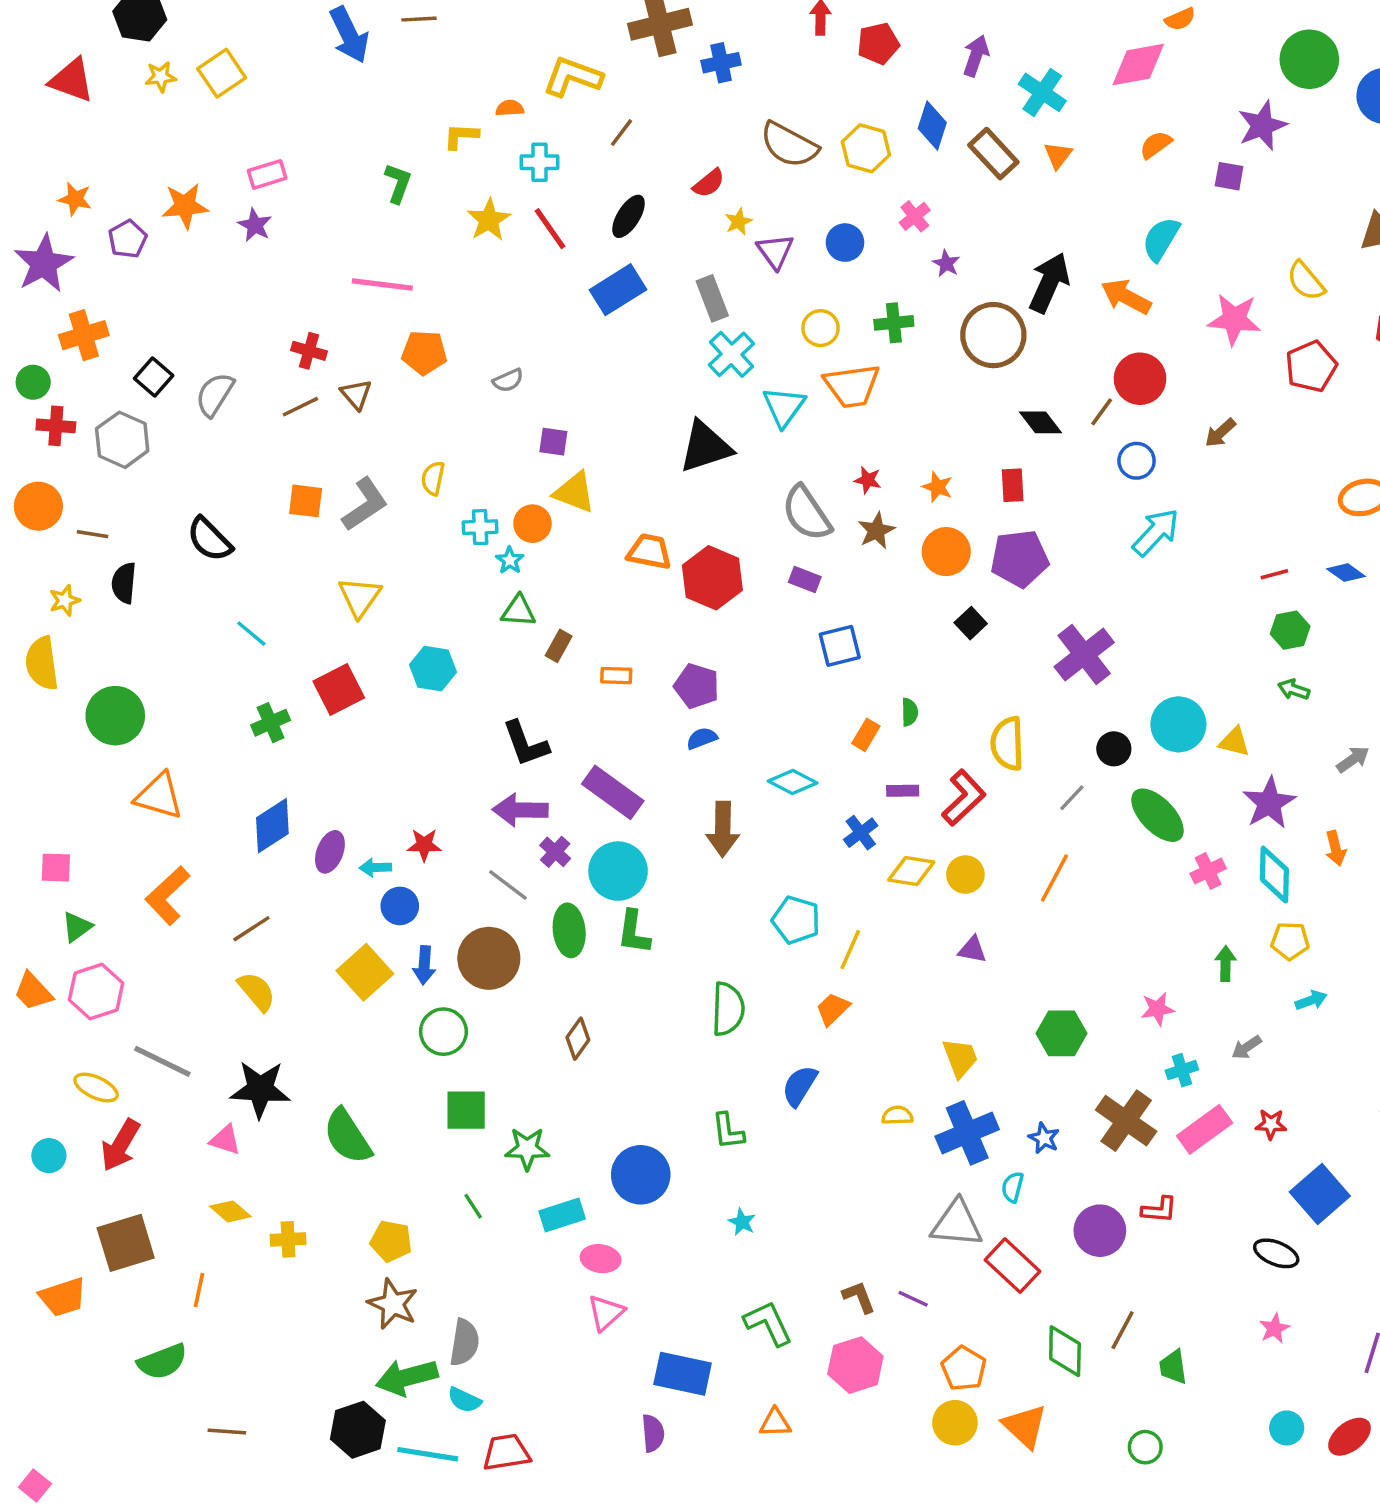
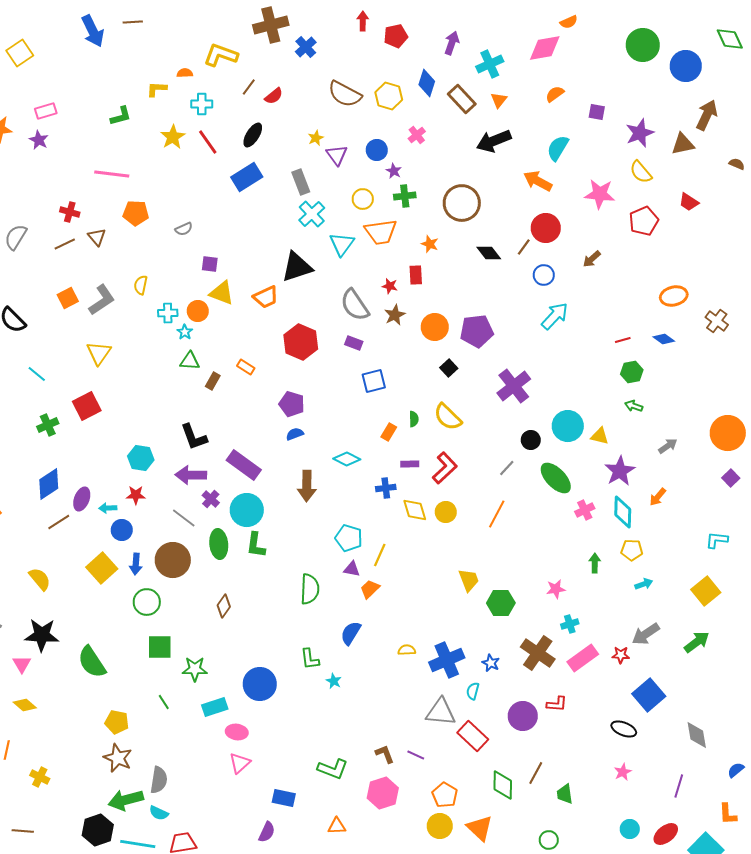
blue cross: (721, 63) -> (306, 47), turned -30
cyan cross: (1042, 92) -> (490, 64), turned 32
purple star: (1262, 126) -> (640, 133), moved
green L-shape: (398, 183) -> (121, 116), turned 55
red semicircle: (709, 183) -> (274, 96), moved
purple star: (946, 263) -> (394, 171), moved
black arrow: (1049, 283) -> (494, 141), moved, turned -136
red rectangle: (1013, 485) -> (416, 275), moved
orange star: (938, 487) -> (430, 244), moved
orange square: (306, 501) -> (68, 298), turned -35
orange trapezoid: (649, 552) -> (266, 297), moved, turned 144
cyan hexagon: (433, 669) -> (141, 458), moved
orange rectangle: (616, 676) -> (246, 367), moved, turned 30
yellow semicircle: (1007, 744) -> (448, 417), moved, turned -44
blue cross: (861, 833) -> (386, 488), turned 30
orange arrow: (1336, 848) -> (658, 497), turned 54
yellow diamond: (911, 871) -> (415, 510), turned 64
brown line: (251, 929) -> (59, 522), moved
purple triangle: (972, 950) -> (352, 569), moved
gray arrow: (1247, 1047) -> (646, 634), moved, size x1.6
yellow trapezoid: (960, 1058) -> (469, 580), moved
pink triangle: (225, 1140) -> (22, 664), turned 42
cyan star: (742, 1222) -> (334, 681), moved
yellow cross: (288, 1239) -> (40, 777), moved, turned 30
green L-shape: (768, 1323) -> (333, 769), turned 136
blue rectangle: (683, 1374) -> (284, 798), size x0.7
purple semicircle: (653, 1433) -> (267, 832), turned 30

